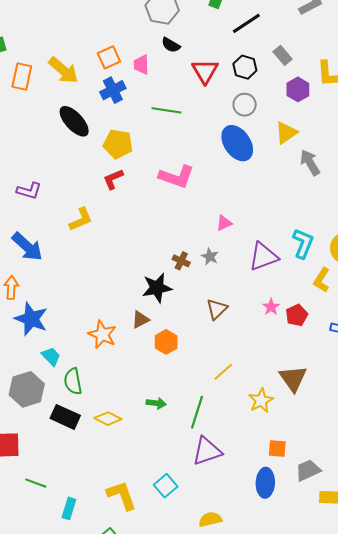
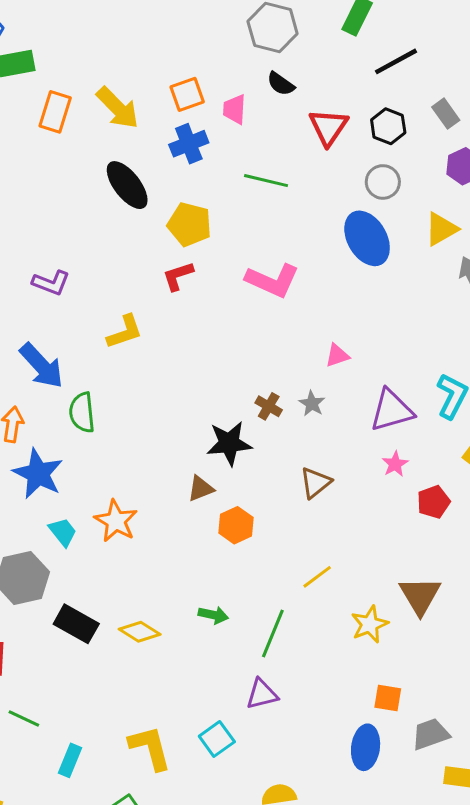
pink star: (271, 307) -> (395, 464), moved
orange star: (102, 334) -> (116, 521), moved
green semicircle: (73, 381) -> (82, 412), moved
purple triangle: (207, 451) -> (262, 694), moved, size x0.7

